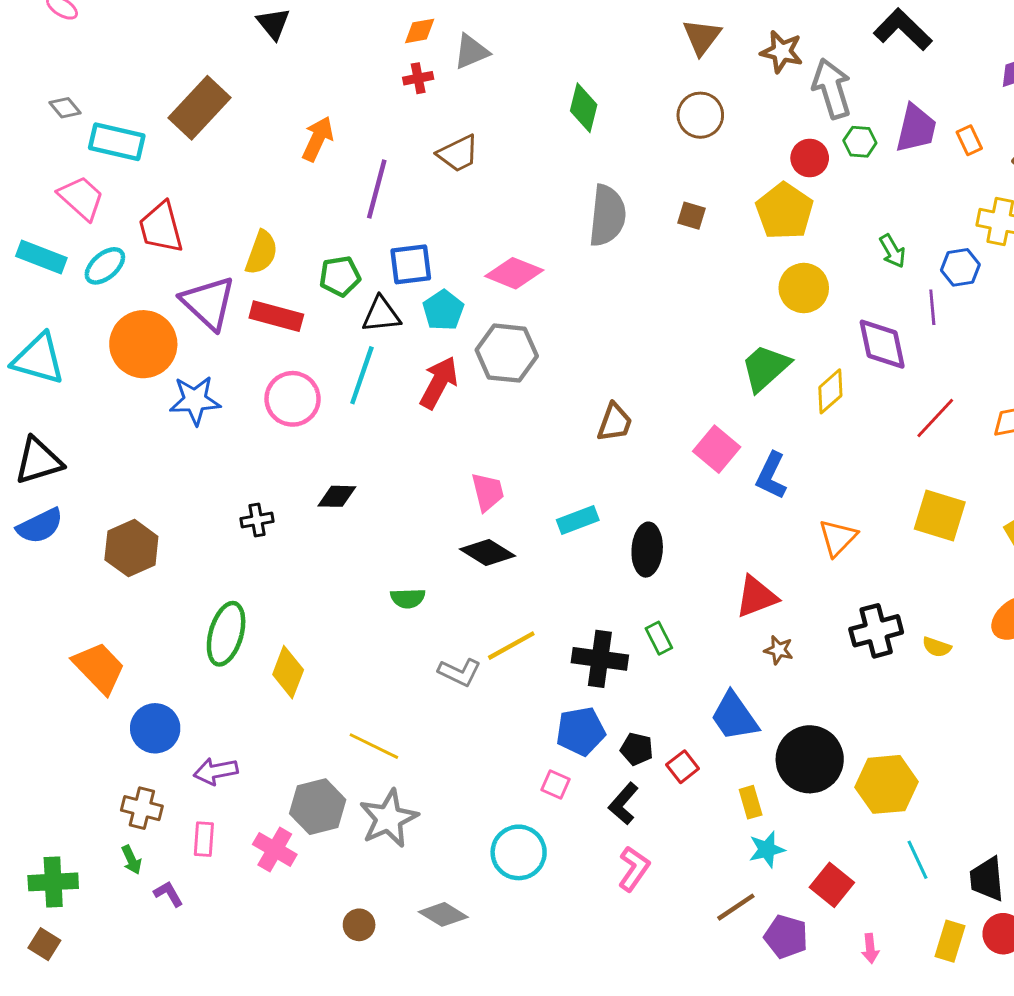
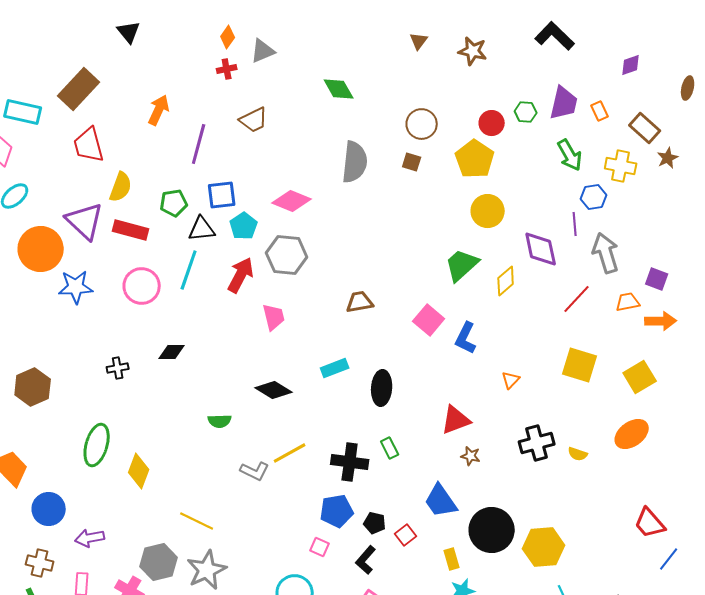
orange diamond: (420, 31) -> (228, 37), turned -45
brown triangle: (702, 37) -> (419, 41), size x0.7
gray arrow: (832, 89) -> (606, 253), moved
green diamond: (584, 108) -> (339, 89), turned -44
brown circle: (700, 115) -> (422, 124), moved
red trapezoid: (161, 227) -> (89, 145), moved
green arrow: (892, 251) -> (570, 155), moved, size x1.4
brown trapezoid: (615, 422) -> (360, 302), turned -120
pink trapezoid: (488, 492) -> (274, 317), moved
orange triangle: (838, 538) -> (511, 380), size x0.7

